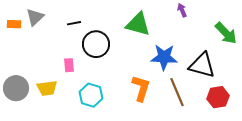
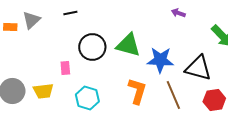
purple arrow: (182, 10) -> (178, 13), turned -48
black line: (74, 23) -> (70, 13), moved
green triangle: (138, 24) -> (128, 45), moved

